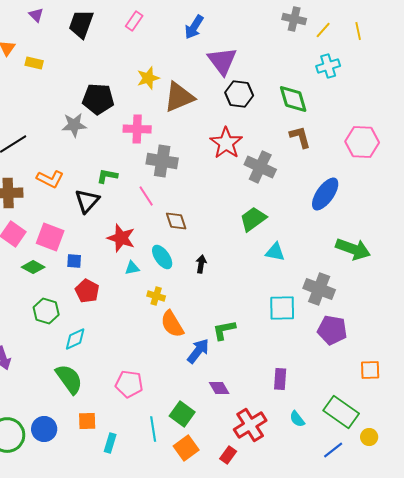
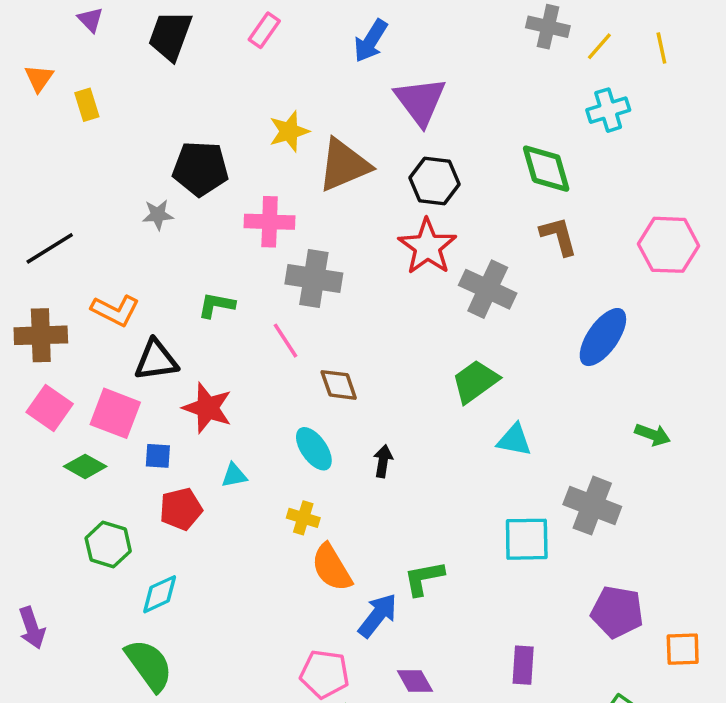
yellow rectangle: (34, 63) -> (87, 105), turned 60
black hexagon: (239, 94) -> (434, 181), moved
gray star: (74, 125) -> (158, 215), size x0.7
black triangle: (87, 201) -> (156, 360), moved, turned 40
red star: (121, 238) -> (207, 408), moved
green arrow: (353, 249) -> (653, 435), size x0.6
cyan triangle: (132, 268) -> (234, 475), moved
red pentagon: (87, 291) -> (181, 509), turned 30
purple pentagon: (332, 330) -> (617, 612), moved
pink pentagon: (129, 384) -> (325, 674), moved

